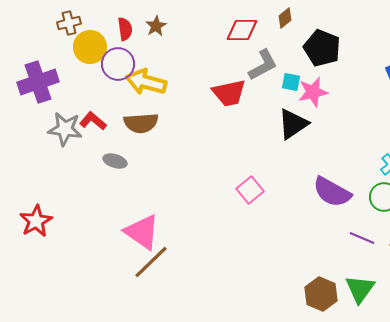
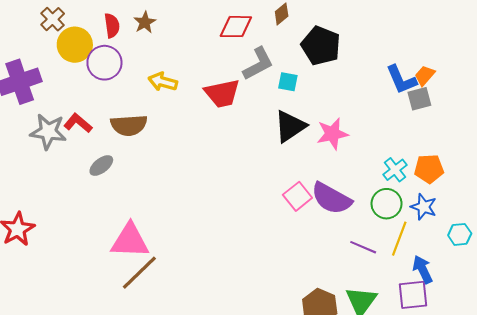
brown cross: (69, 23) -> (53, 19), turned -30
yellow arrow: (146, 82) -> (163, 82), moved, size x0.7
pink star: (313, 92) -> (332, 134), moved
gray ellipse: (115, 161) -> (101, 166), turned -55
pink square: (250, 190) -> (297, 196), moved
pink triangle: (142, 232) -> (130, 241), turned -33

